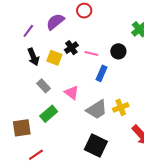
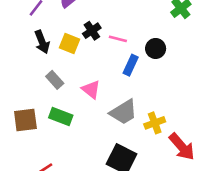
black circle: (118, 51) -> (156, 48), moved
yellow cross: (121, 107) -> (155, 123), moved
green rectangle: (49, 114) -> (61, 117), turned 60
brown square: (22, 128) -> (25, 120), moved

